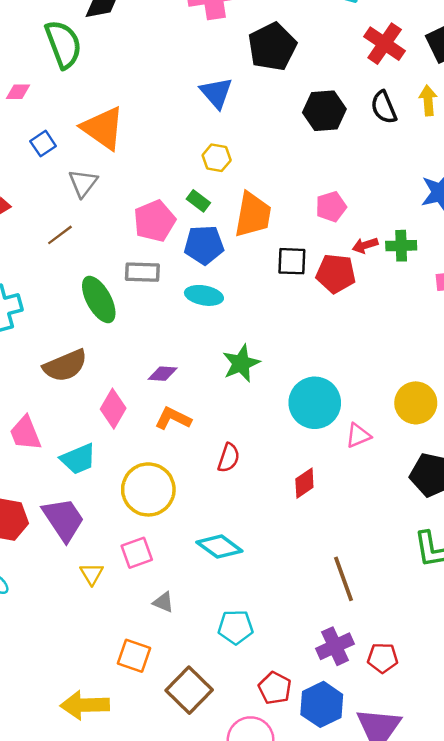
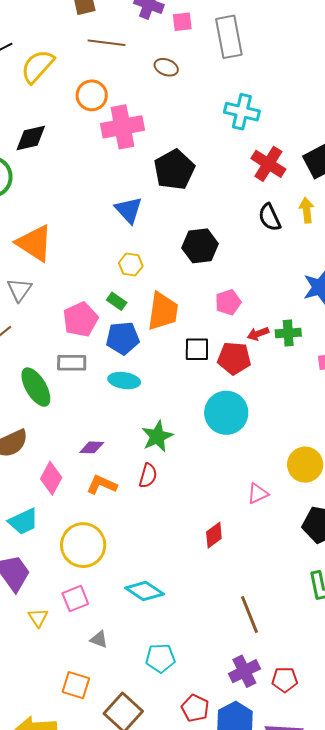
black hexagon: (324, 111) -> (200, 246), moved
cyan circle: (315, 403) -> (226, 413), moved
red semicircle: (229, 458) -> (148, 476), moved

